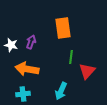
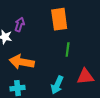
purple arrow: (31, 42) -> (20, 24), moved
red triangle: (87, 71) -> (85, 77), moved, turned 42

